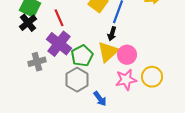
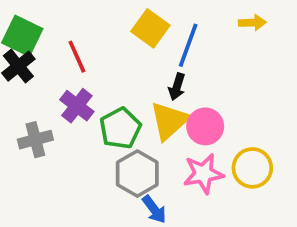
purple cross: (59, 44) -> (77, 106), size x0.7
gray hexagon: (77, 80) -> (137, 174), moved

